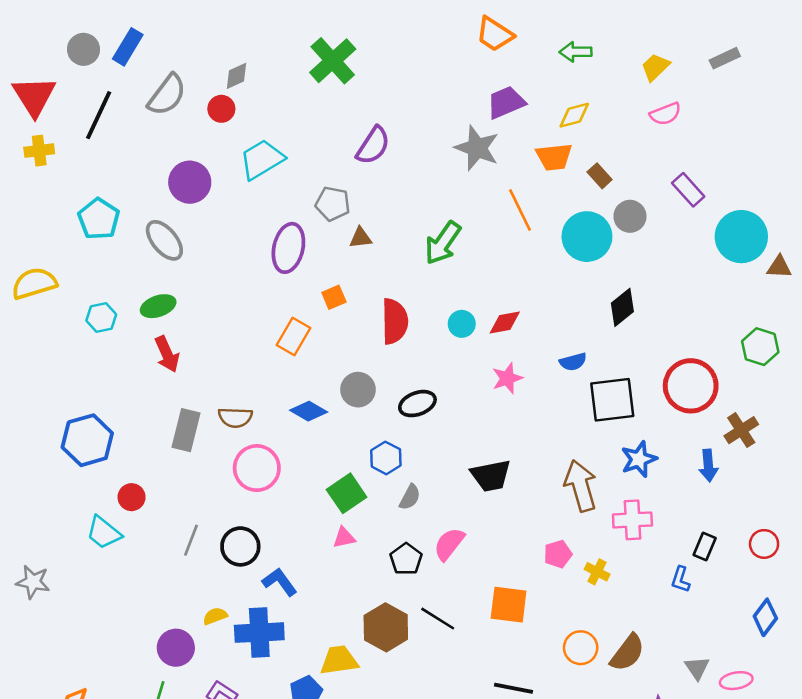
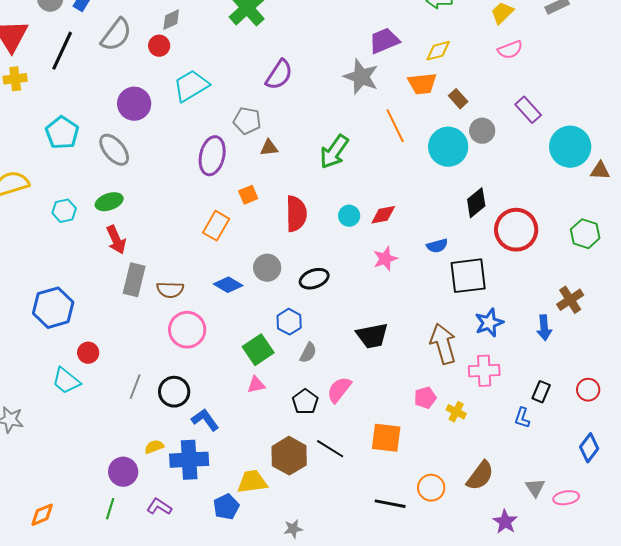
red circle: (691, 386) -> (516, 230), moved
gray rectangle: (186, 430) -> (134, 280), moved
orange circle: (581, 648) -> (431, 488), moved

